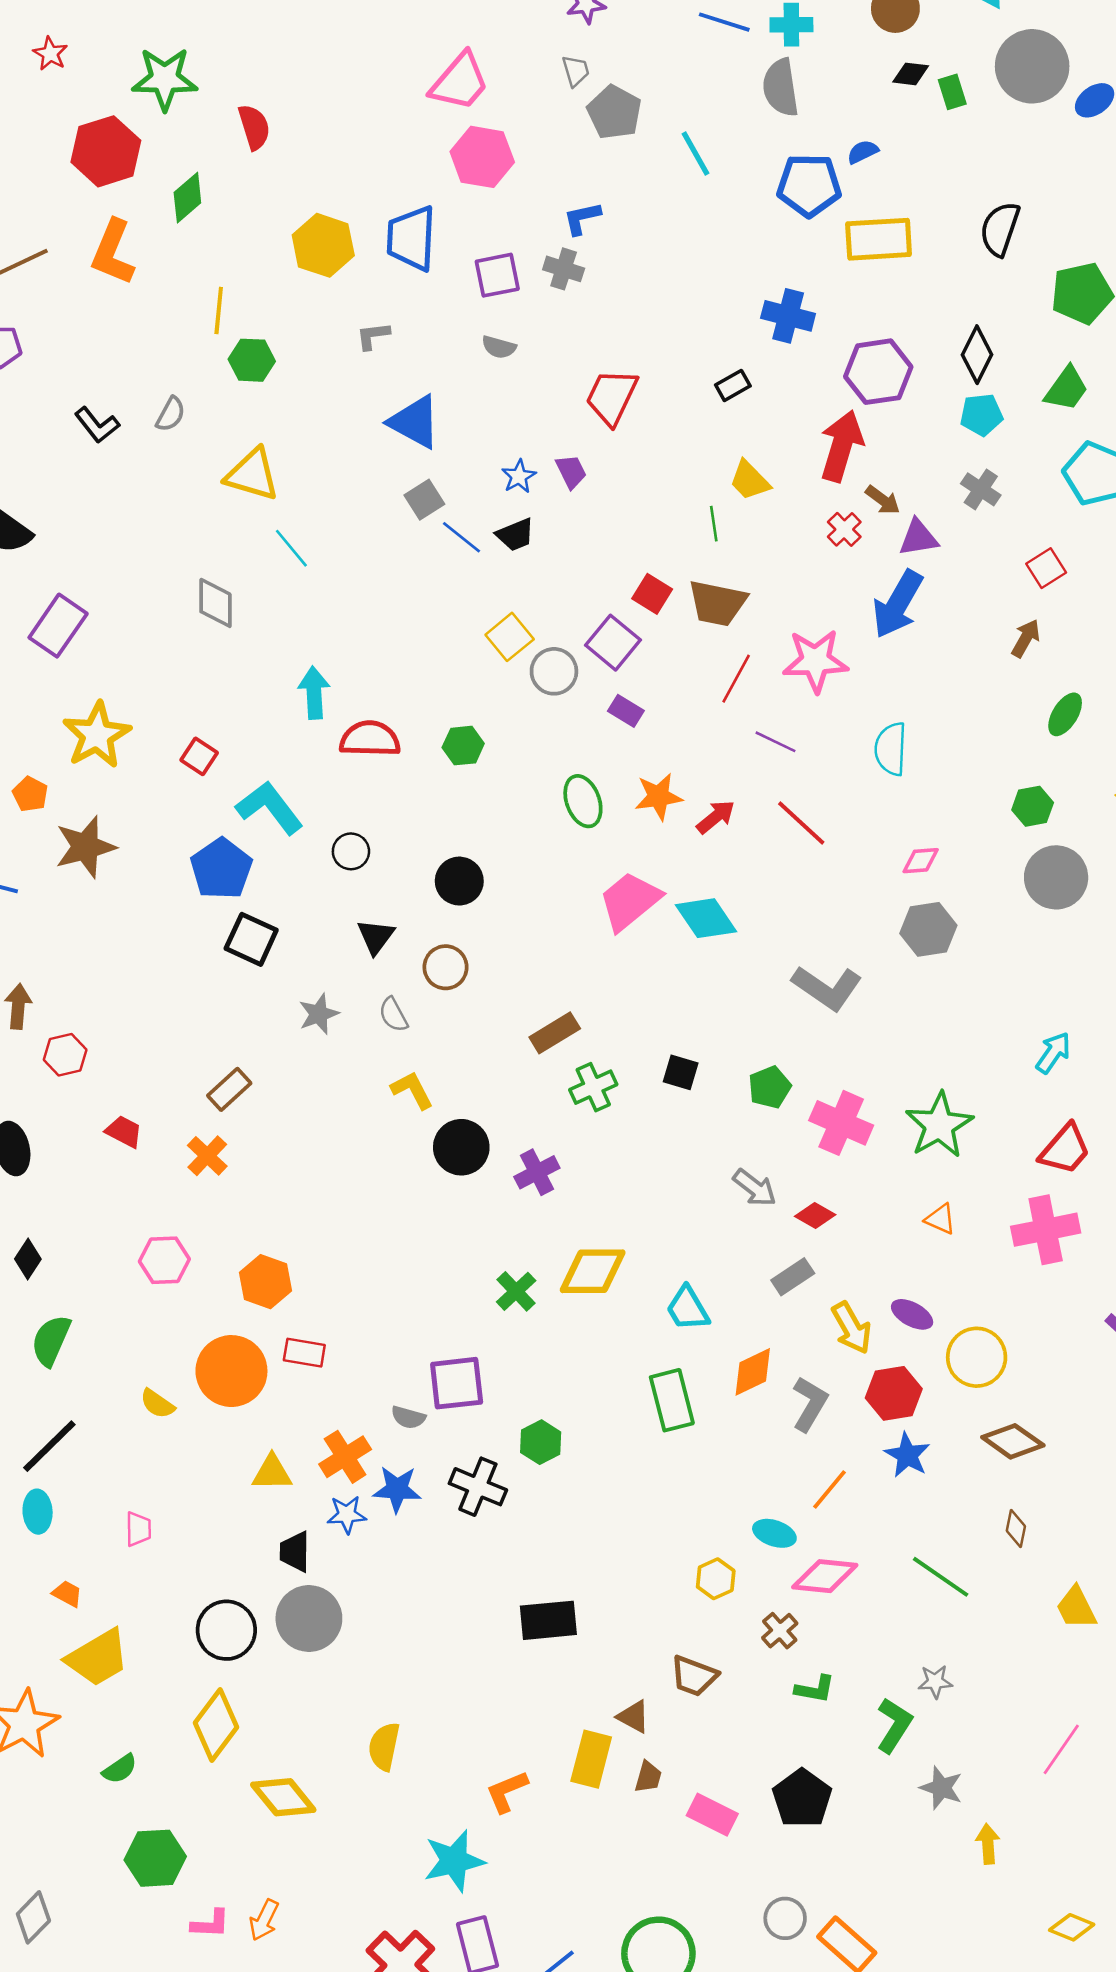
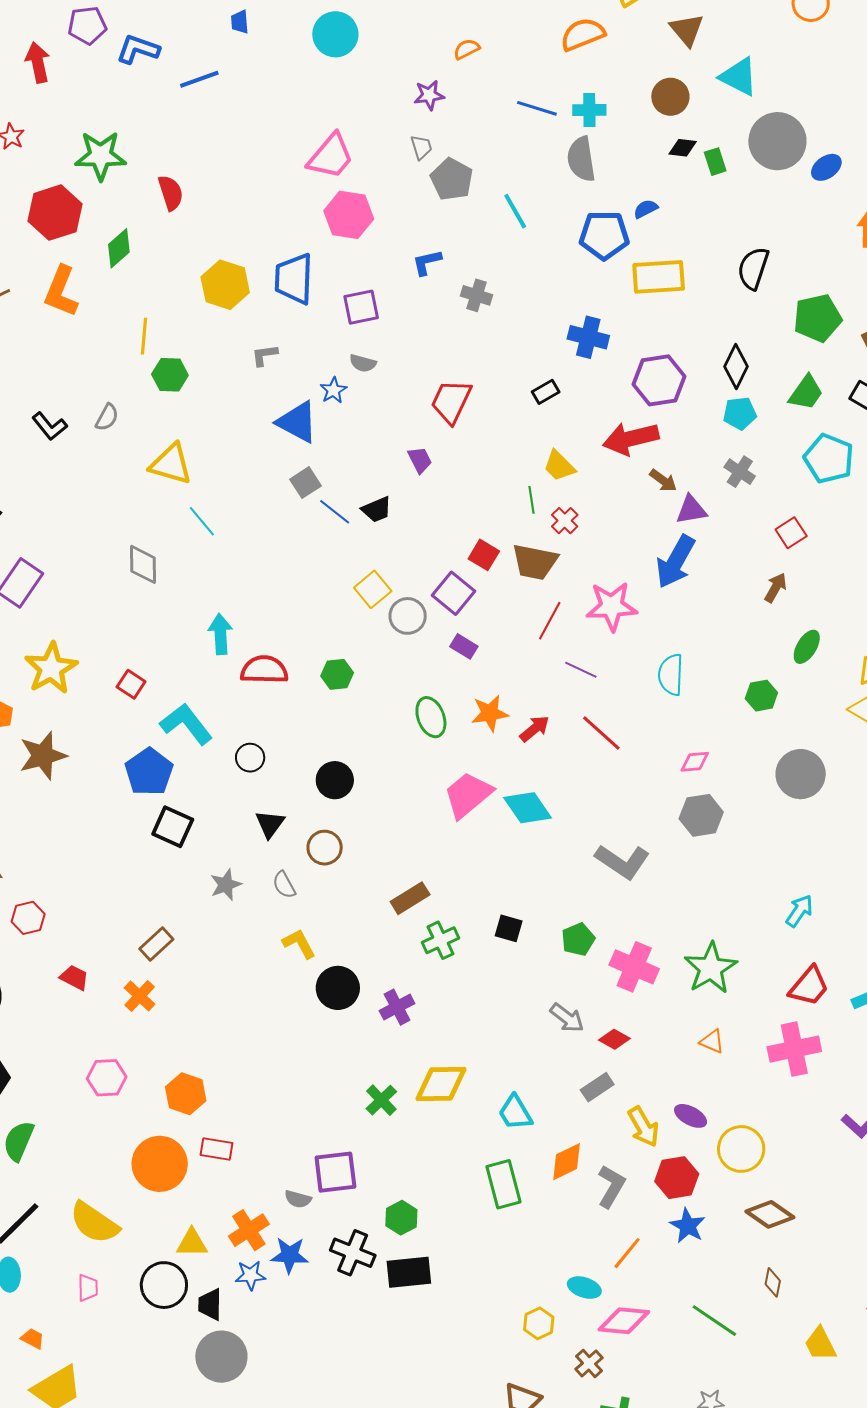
gray cross: (564, 269) -> (477, 295), moved
red arrow: (842, 446) -> (631, 439), turned -120
blue star: (519, 476) -> (333, 390), moved
red cross: (844, 529) -> (565, 521), moved
green hexagon: (1033, 806) -> (761, 696), moved
yellow semicircle: (157, 1404) -> (94, 1223), moved, size x1.8
black rectangle: (548, 1620) -> (409, 1272), moved
black circle: (226, 1630) -> (164, 1285), moved

